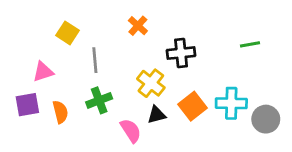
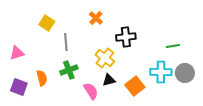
green line: (250, 44) -> (173, 46), moved
pink triangle: (43, 72) -> (17, 53), moved
purple square: (27, 105) -> (19, 87), moved, turned 30
orange square: (193, 106) -> (135, 86), moved
gray circle: (266, 119) -> (185, 73), moved

